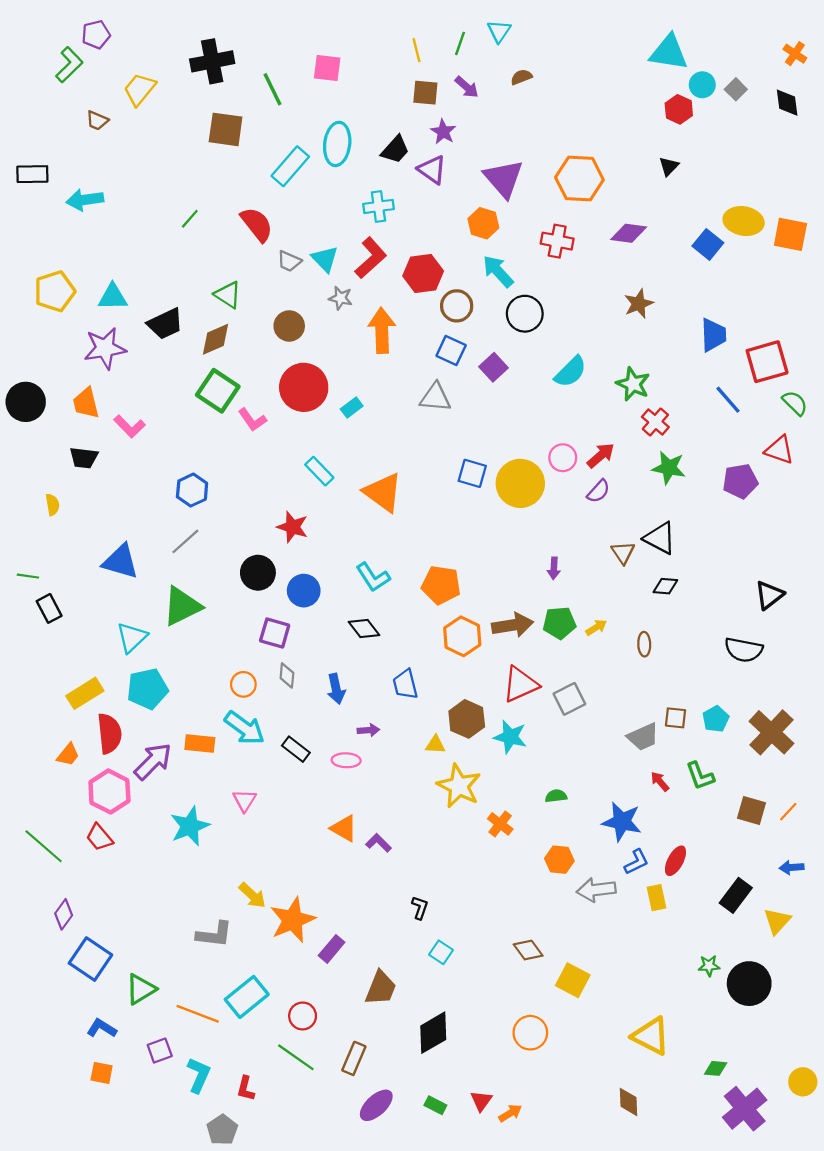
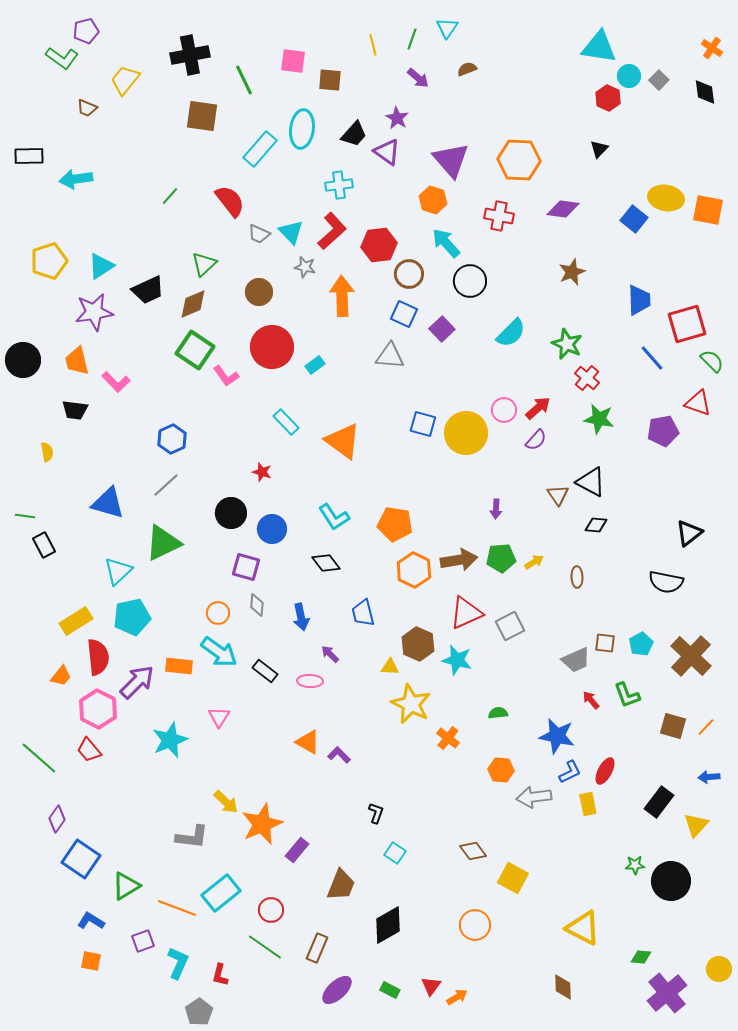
green L-shape: (69, 65) -> (62, 58), turned 80
brown square: (425, 93) -> (330, 80), moved
green triangle: (228, 295) -> (204, 264), turned 44
cyan triangle: (113, 297) -> (101, 266), turned -32
red star: (293, 527) -> (262, 472), size x0.7
purple arrow: (368, 730) -> (330, 654), turned -132

